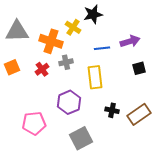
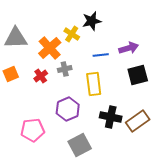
orange cross: (51, 41) -> (50, 48), turned 30
black square: (139, 68) -> (138, 75), size x1.5
black cross: (112, 110) -> (111, 117), size x1.5

